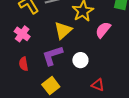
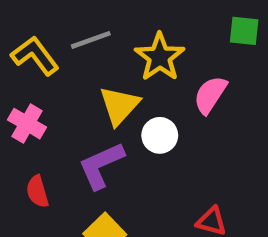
white circle: (80, 60) -> (160, 135), moved

